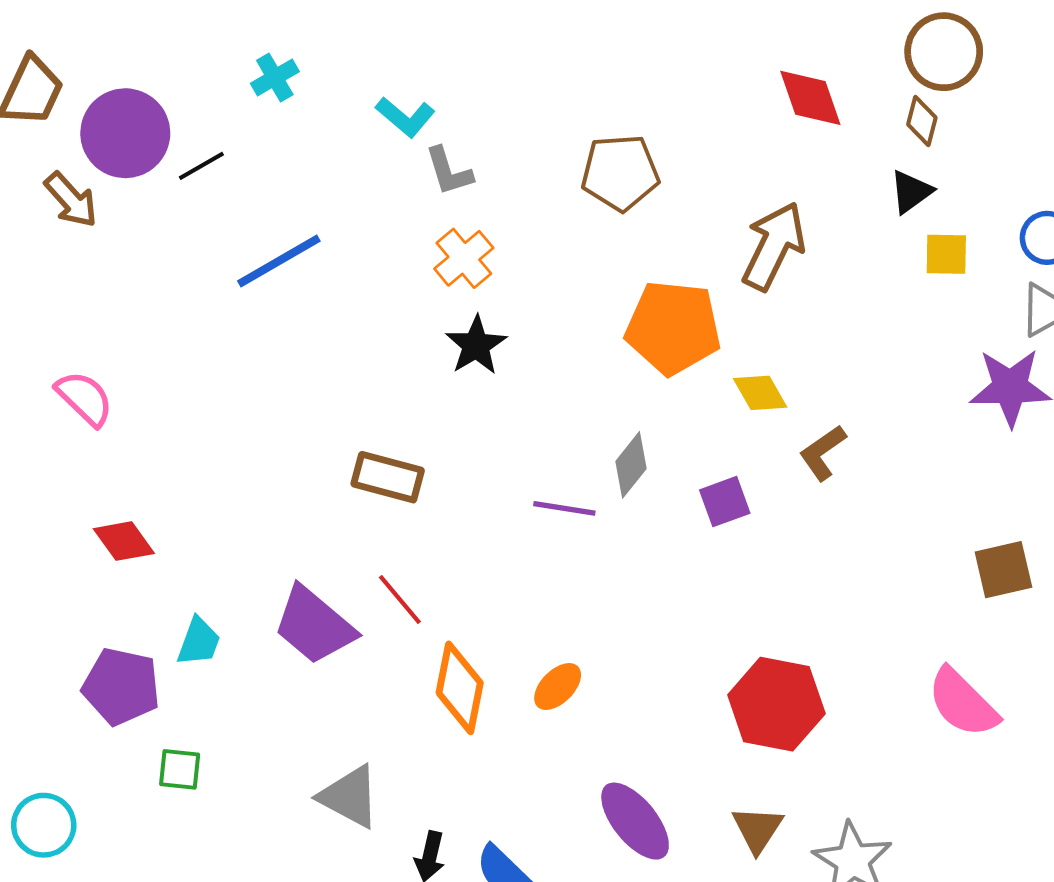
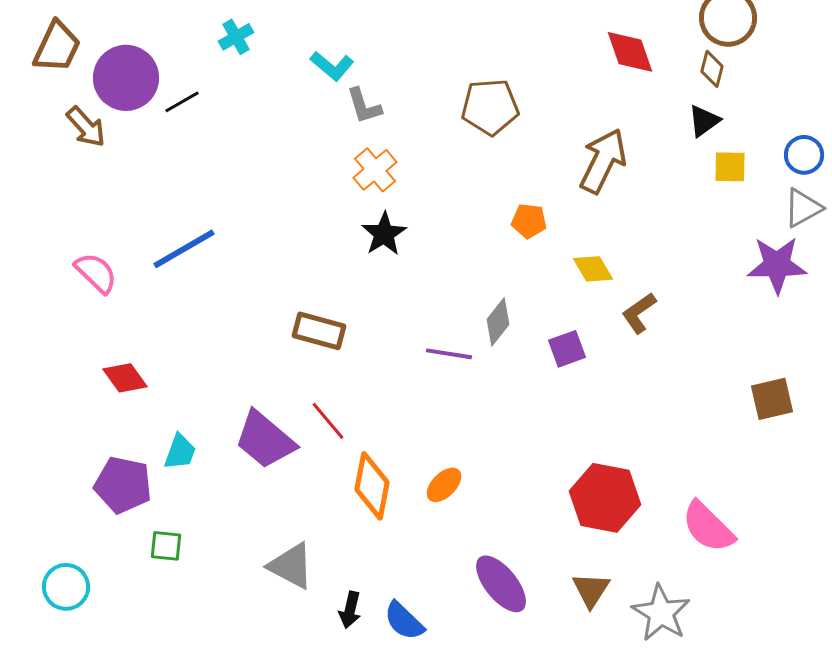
blue line: (279, 261) -> (184, 249), moved
orange pentagon: (673, 328) -> (529, 221), size x0.5
pink semicircle: (963, 703) -> (708, 527), moved

